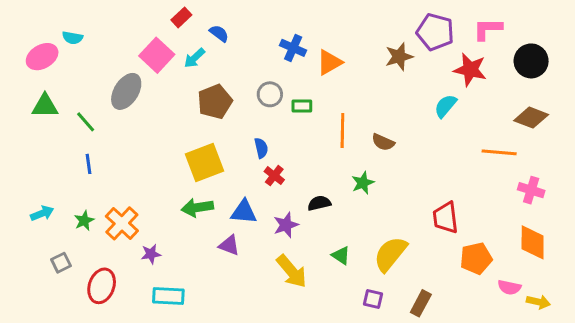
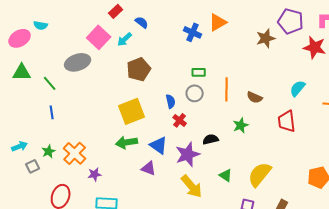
orange triangle: (329, 62) -> (218, 22), moved
gray ellipse: (126, 91) -> (78, 62), turned 40
gray circle: (270, 94) -> (195, 93), moved
cyan semicircle: (445, 106) -> (298, 88), moved
blue triangle: (244, 212) -> (159, 145), turned 30
red trapezoid: (445, 218) -> (287, 121), moved
purple star: (286, 225) -> (188, 154), size x1.4
gray square: (61, 263) -> (33, 166), moved

